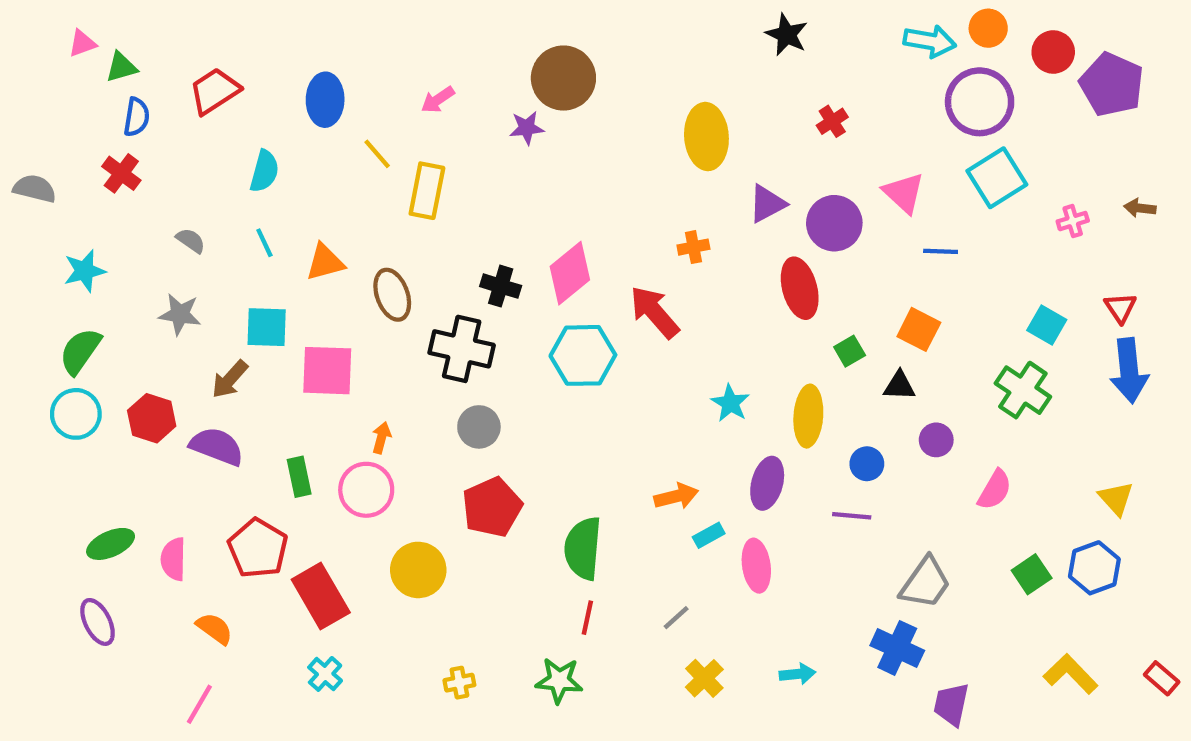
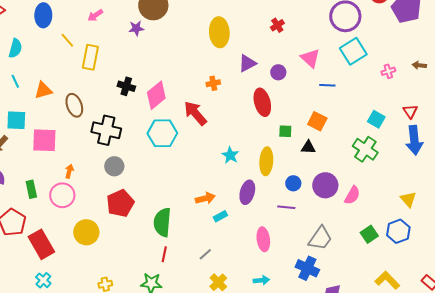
purple circle: (834, 223) -> (278, 72), size x0.6
black cross: (501, 286) -> (126, 86), moved
green square: (850, 351) -> (285, 131), turned 32
purple circle: (936, 440) -> (325, 185), moved, size x1.6
pink ellipse: (756, 566) -> (263, 239), moved

